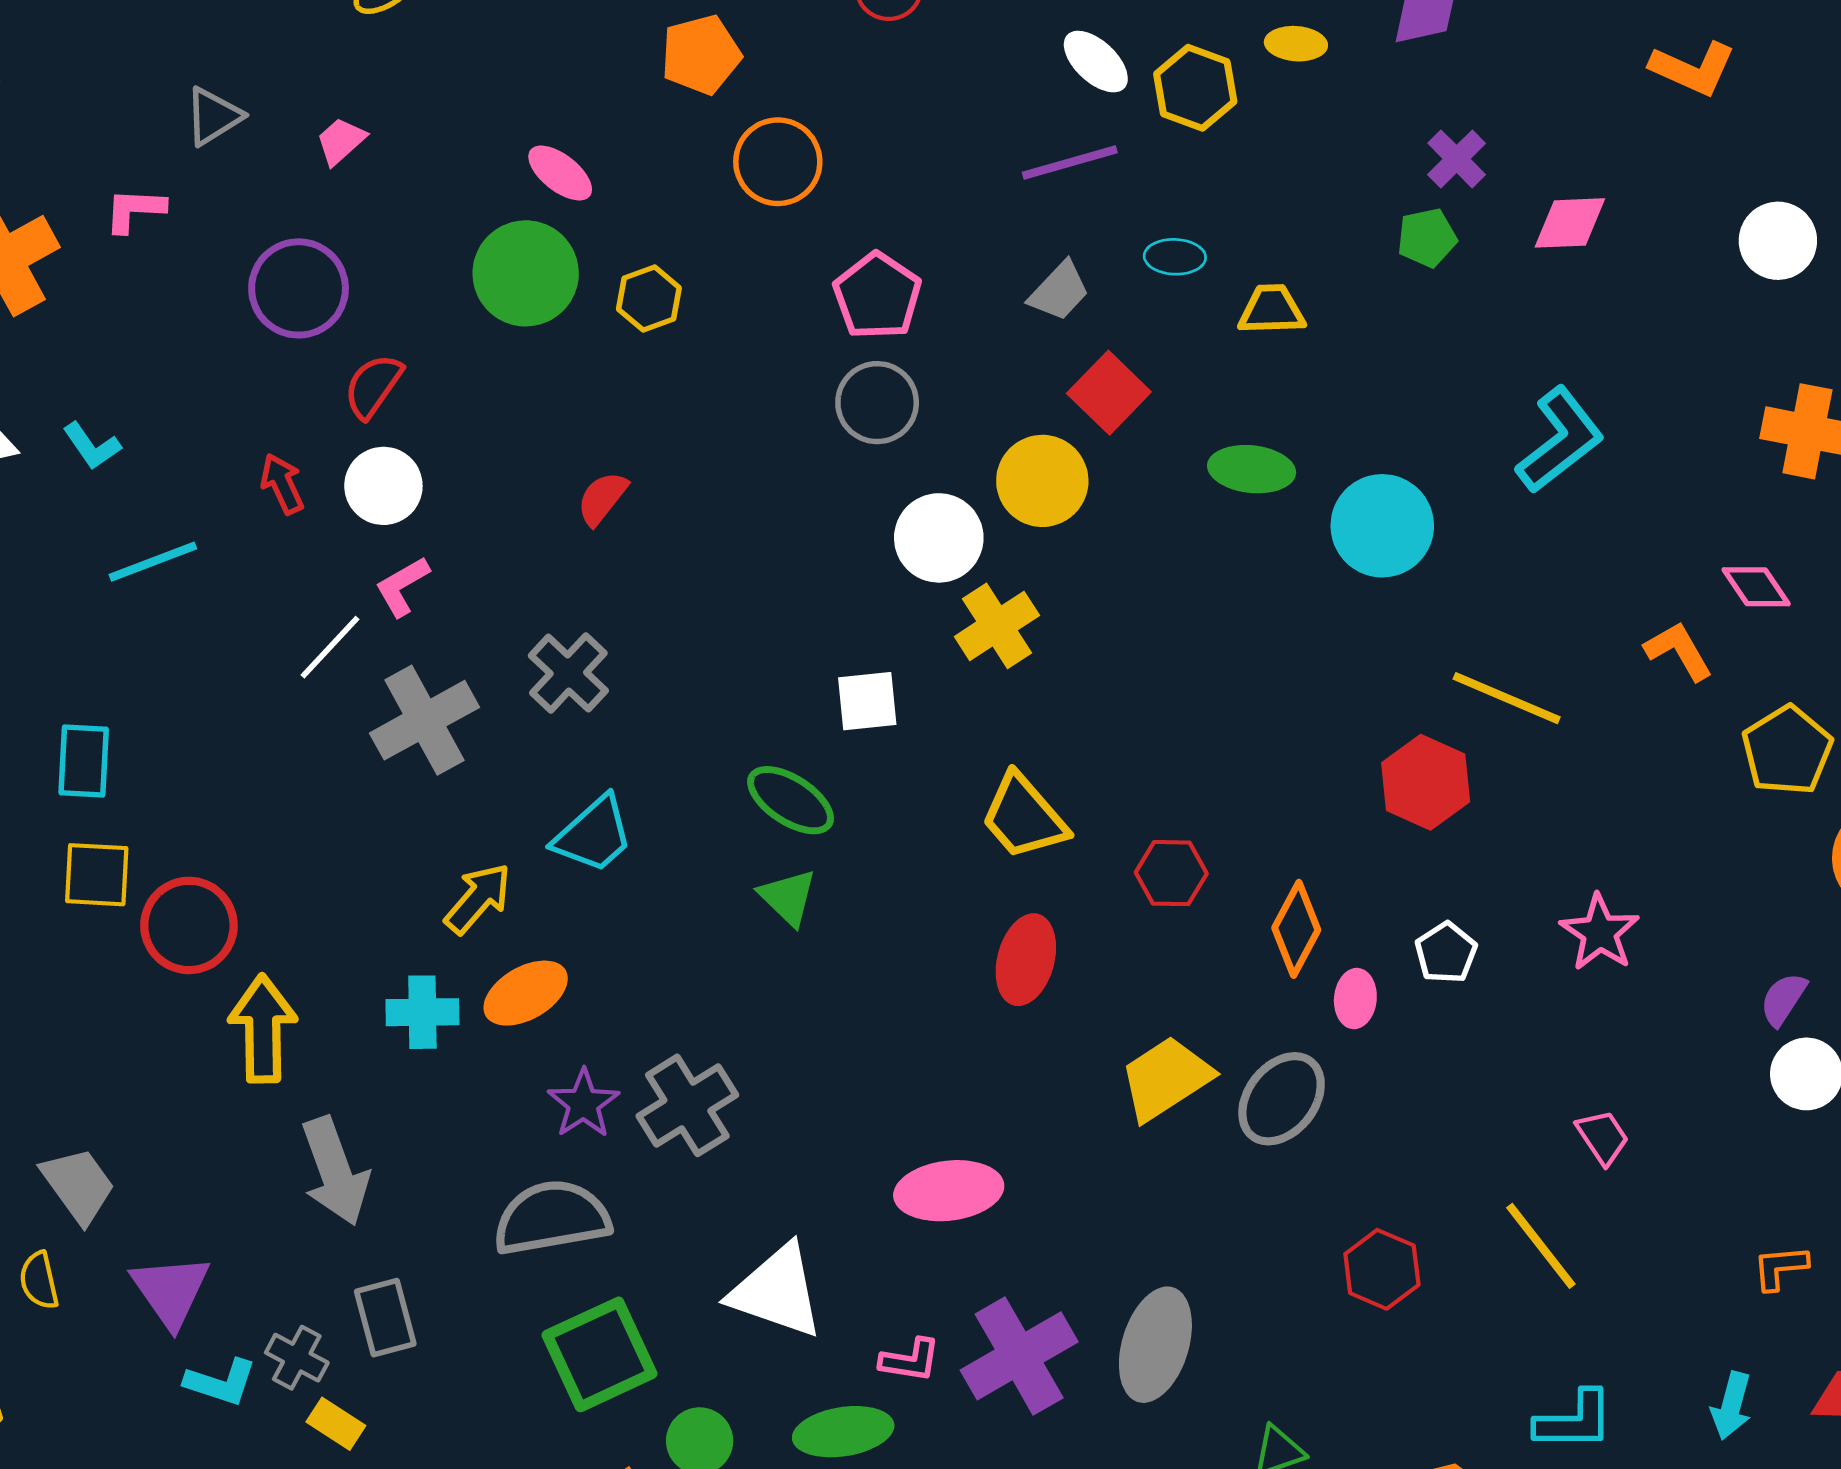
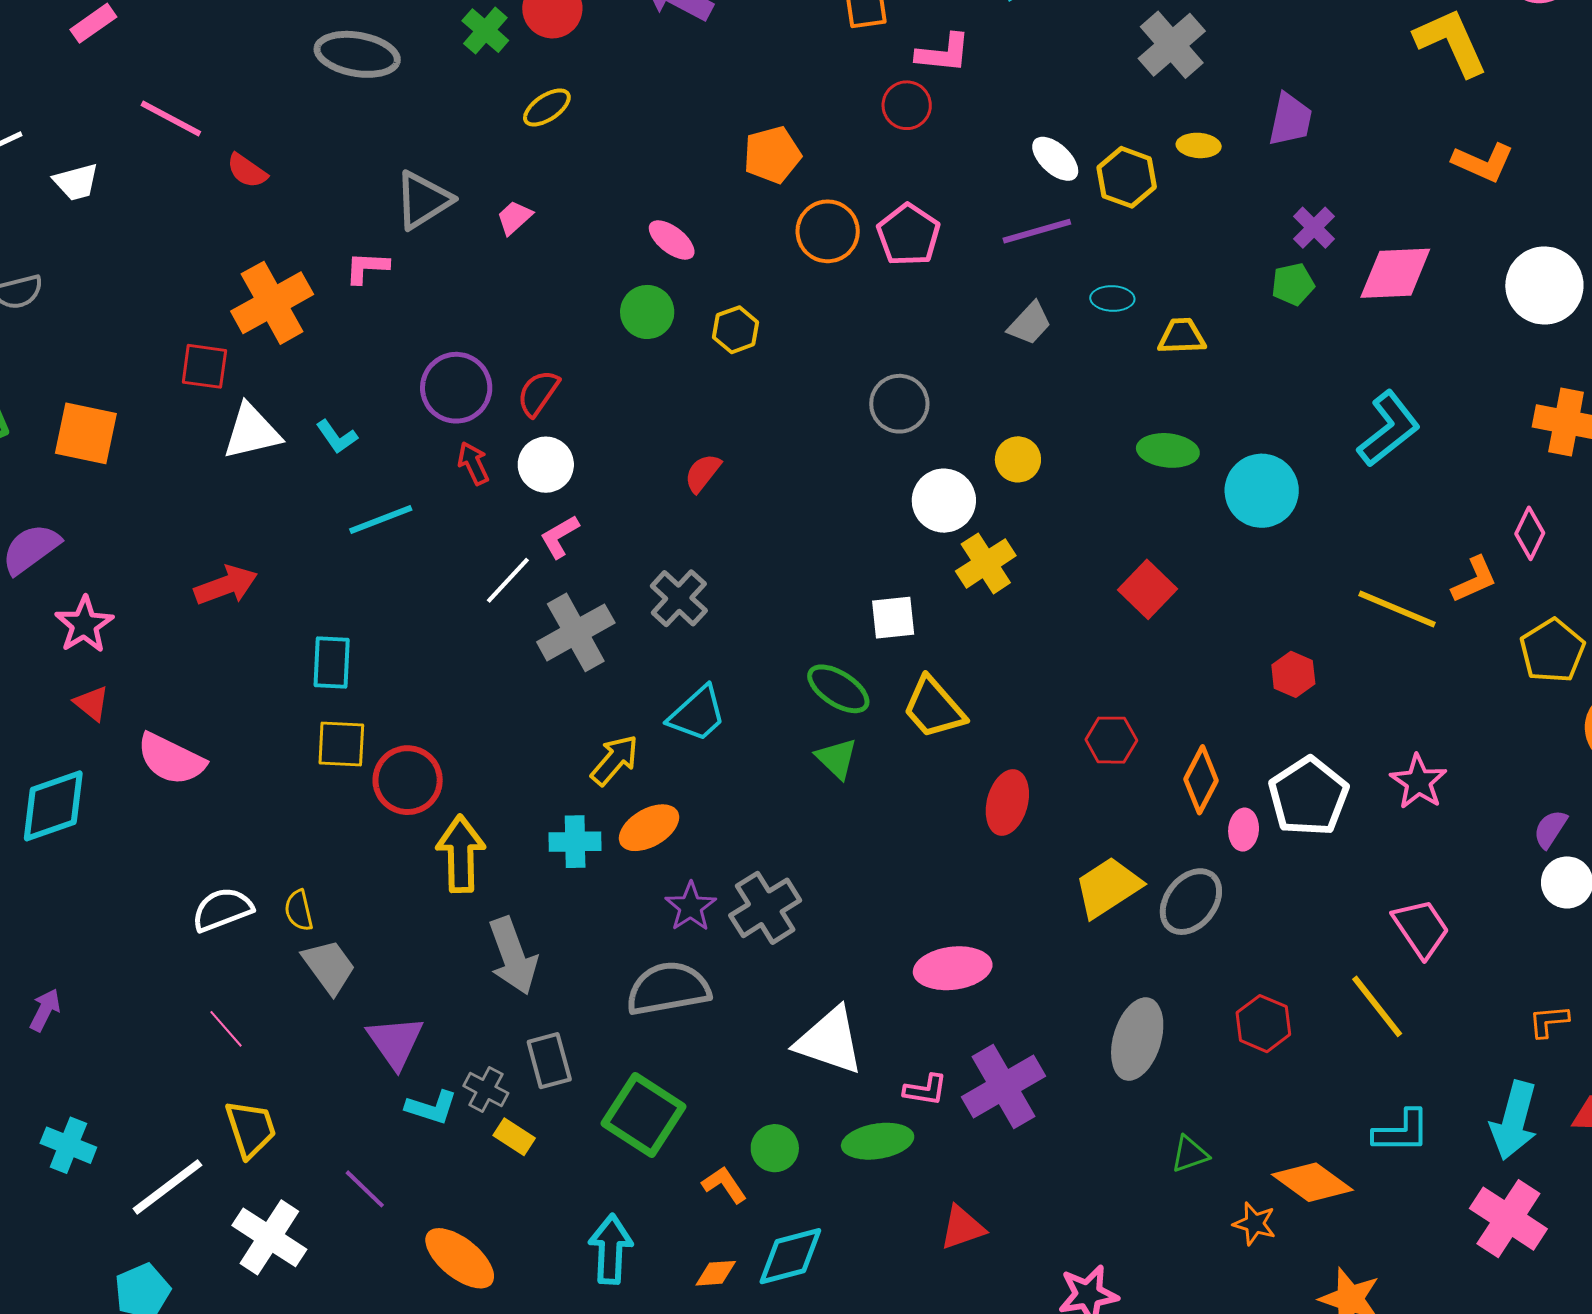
gray triangle: (213, 116) -> (423, 200), size x1.4
pink diamond: (1570, 223) -> (1395, 273), size x1.4
white circle: (1778, 241) -> (1544, 285), size x1.4
green circle: (526, 273) -> (647, 312), size x0.7
purple circle: (299, 288) -> (456, 388), moved
pink pentagon: (877, 296) -> (908, 235), moved
red square: (1109, 393) -> (1147, 589), moved
yellow circle: (1042, 481) -> (1018, 459), size x0.7
pink diamond: (1756, 587) -> (1530, 533), turned 60
orange L-shape: (1679, 651) -> (1474, 580), turned 96
yellow line: (1507, 698) -> (1397, 609), moved
red hexagon: (1426, 782) -> (1293, 674), size x0.7
yellow trapezoid: (1024, 817) -> (934, 708), moved
white pentagon: (1446, 953) -> (1308, 796), size x1.8
pink trapezoid: (1603, 1137) -> (1421, 928), size x1.5
yellow semicircle: (39, 1280) -> (299, 910), moved
gray ellipse: (1155, 1345) -> (1137, 1039), moved
green square: (599, 1354) -> (643, 1115), moved, turned -32
cyan arrow: (1731, 1406) -> (1514, 1120), size x1.6

